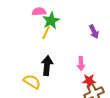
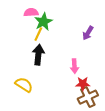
purple arrow: (94, 32) -> (88, 33), turned 56
black arrow: (47, 66) -> (38, 55), moved

